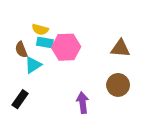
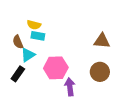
pink hexagon: (66, 47) -> (56, 68), moved
black rectangle: (20, 99) -> (18, 74), moved

